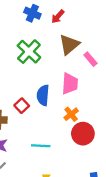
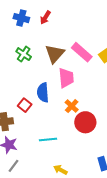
brown triangle: (69, 45) -> (55, 54), moved
green cross: (29, 52) -> (24, 54), size x0.7
pink rectangle: (90, 59) -> (82, 52), size x1.5

